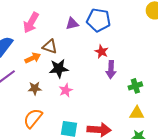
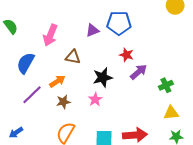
orange arrow: (33, 58) -> (57, 81), moved
black star: (59, 69) -> (103, 77), moved
purple arrow: (111, 70) -> (139, 72), turned -126

